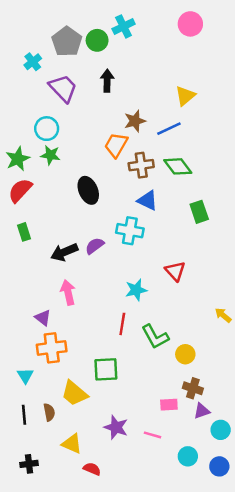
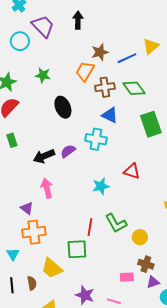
yellow triangle: (185, 96) -> (151, 46), moved
cyan circle: (47, 129) -> (20, 41), moved
green star: (50, 155) -> (43, 75), moved
green rectangle: (199, 212) -> (151, 124), size x1.4
red triangle: (175, 271) -> (132, 171), turned -30
red line: (122, 324) -> (90, 227), moved

